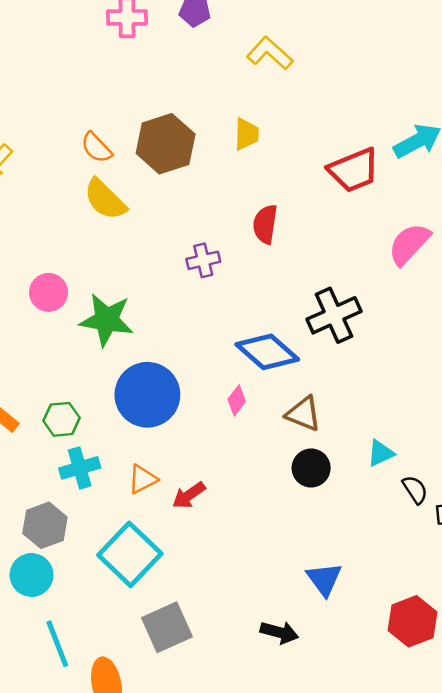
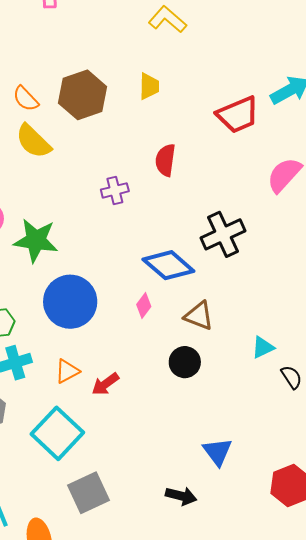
black circle: (311, 468) -> (185, 362), moved

